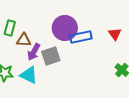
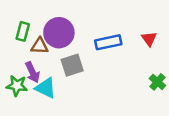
purple circle: (65, 28) -> (59, 33), moved
purple arrow: (34, 52) -> (32, 72), moved, turned -54

